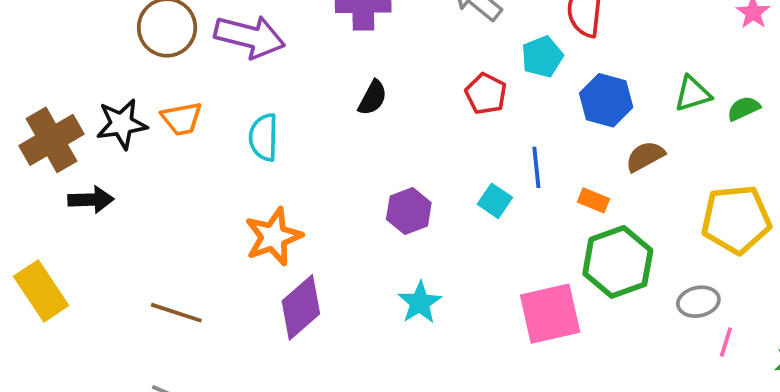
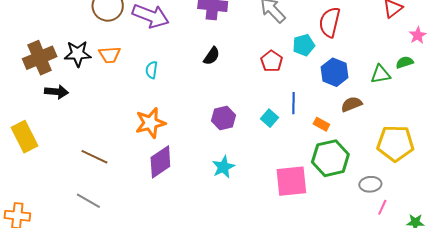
green semicircle: (744, 109) -> (405, 62), moved
cyan semicircle: (264, 137) -> (152, 70), size x0.7

